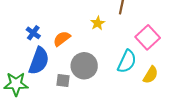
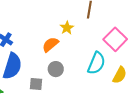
orange semicircle: (62, 39) -> (50, 44), moved
gray circle: (84, 66) -> (56, 69), size x0.6

